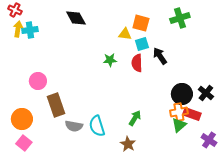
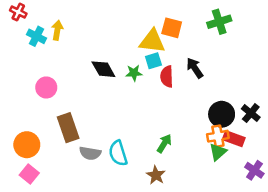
black diamond: (76, 18) -> (103, 69), moved
yellow arrow: (18, 29) -> (57, 30), moved
cyan cross: (30, 30) -> (37, 36), turned 35
yellow triangle: (125, 34) -> (152, 41), size x1.6
cyan square: (142, 44) -> (153, 61), moved
pink circle: (38, 81) -> (46, 87), moved

